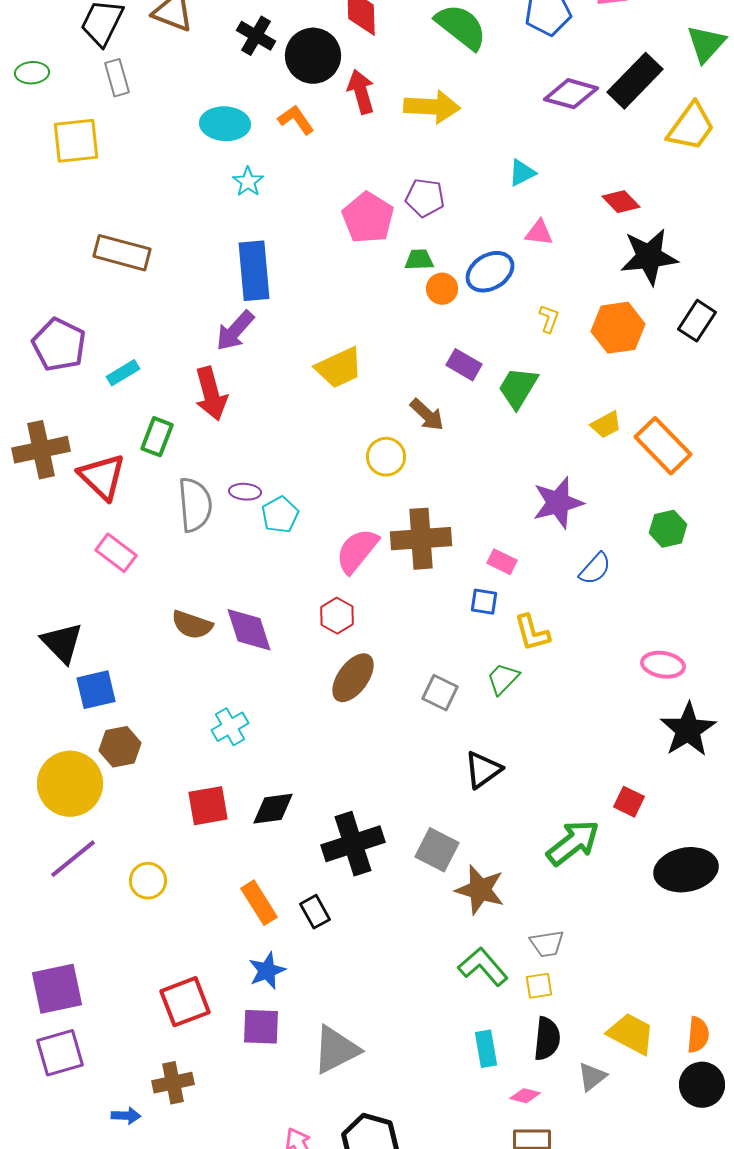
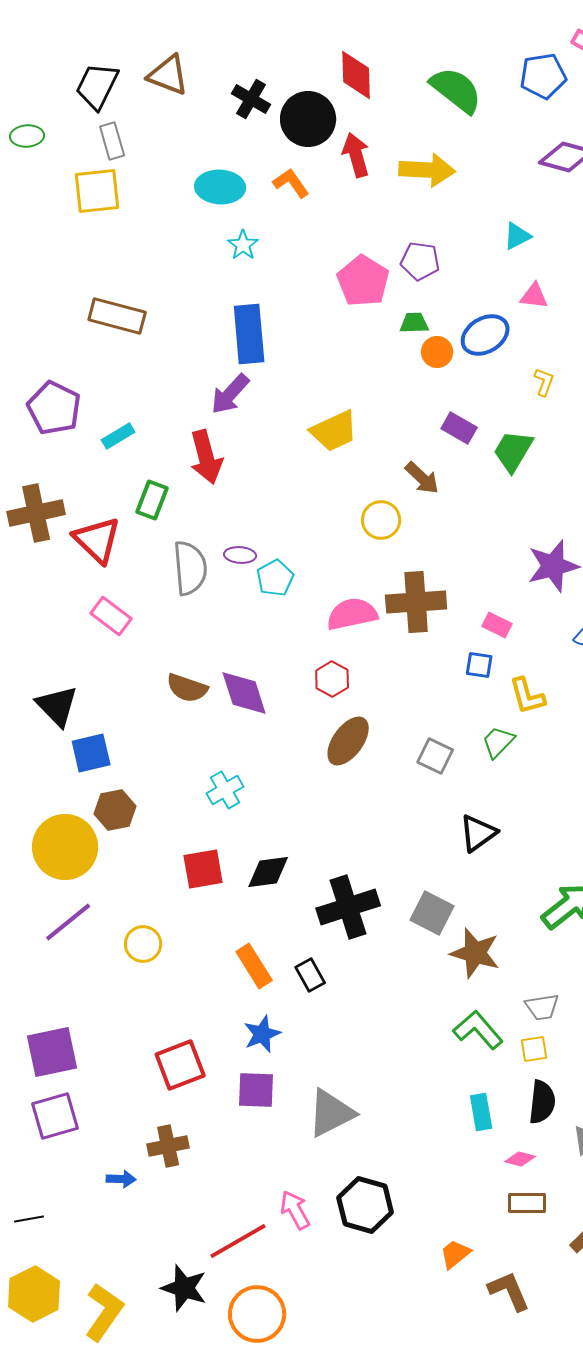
yellow square: (76, 141) -> (97, 191), moved
pink semicircle: (357, 551) -> (352, 614), turned 39

